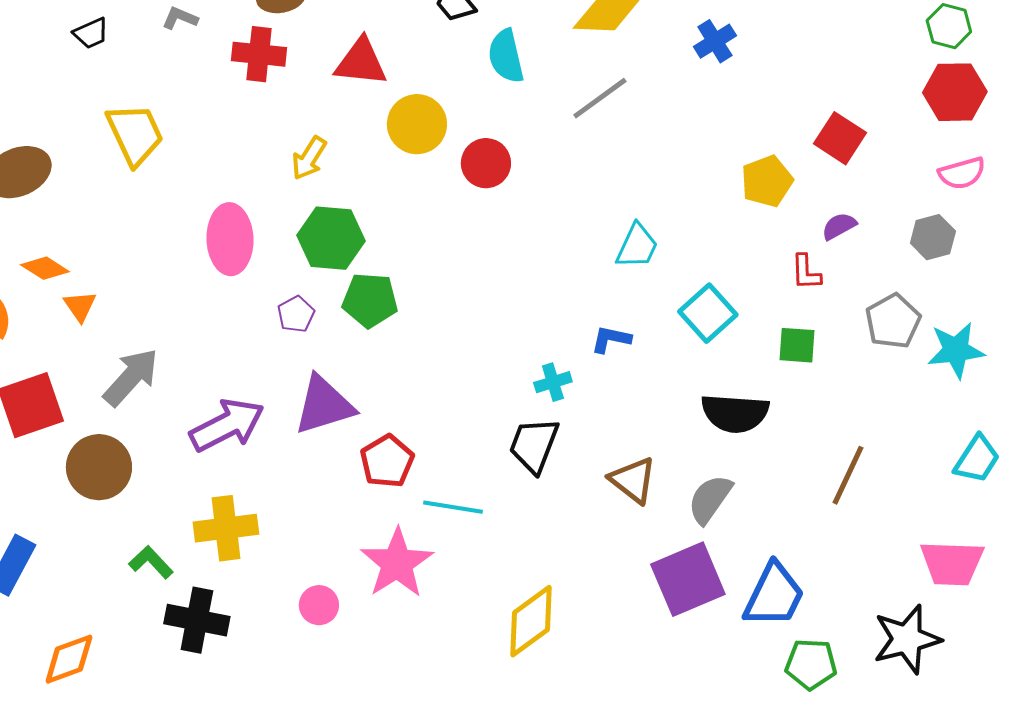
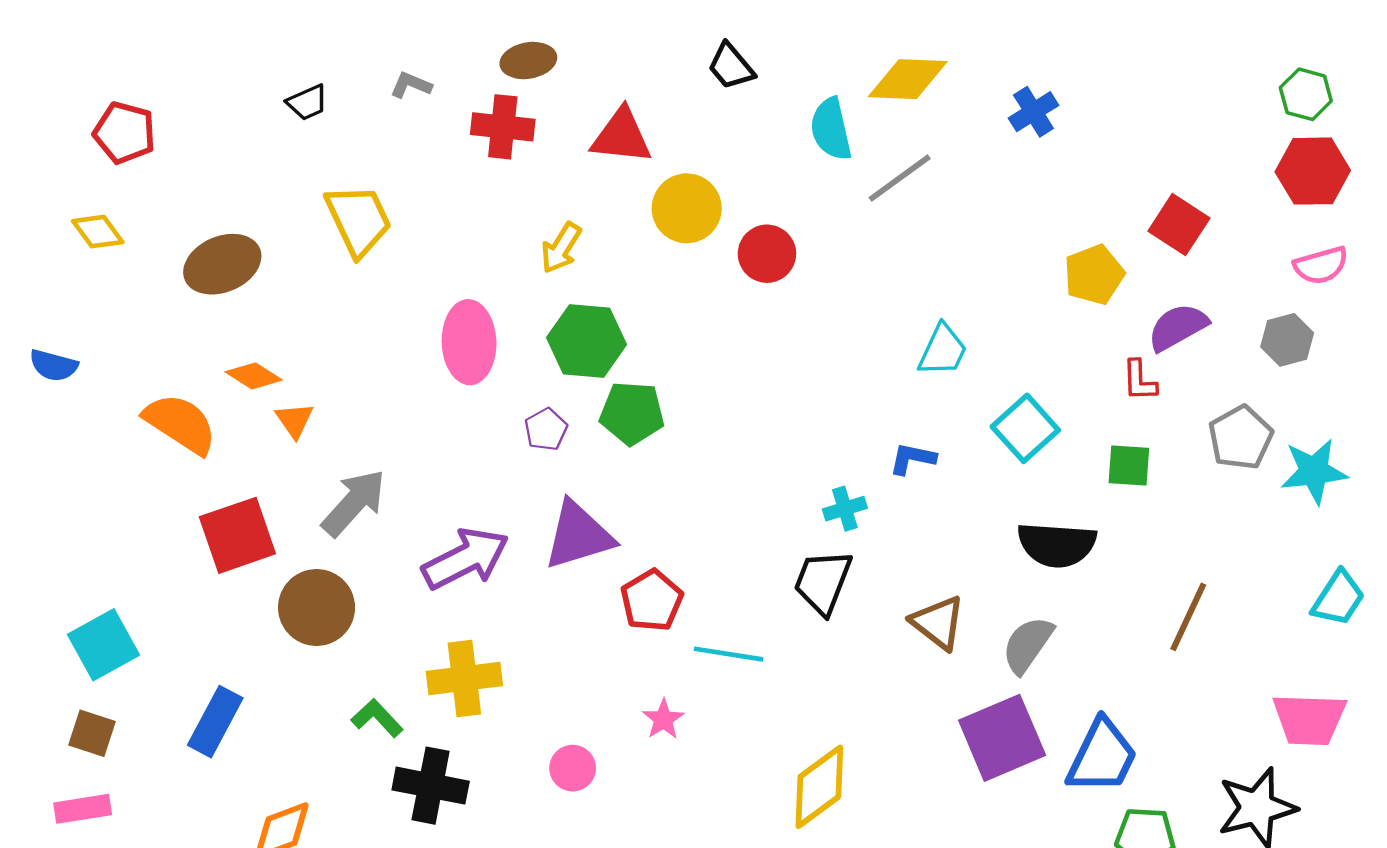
cyan semicircle: (506, 56) -> (831, 129), moved
purple semicircle: (839, 226) -> (1178, 327), size x1.5
pink star: (397, 563) -> (663, 719), size x0.5

